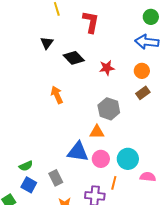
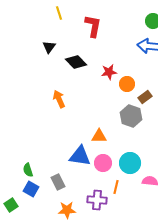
orange circle: (142, 71) -> (127, 84), moved
gray hexagon: (109, 109) -> (131, 116), moved
green semicircle: (26, 166) -> (28, 170), turned 96

